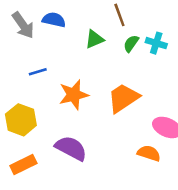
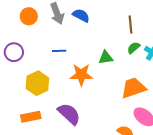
green triangle: (95, 39) -> (106, 58), moved
orange trapezoid: (123, 98) -> (133, 88), moved

